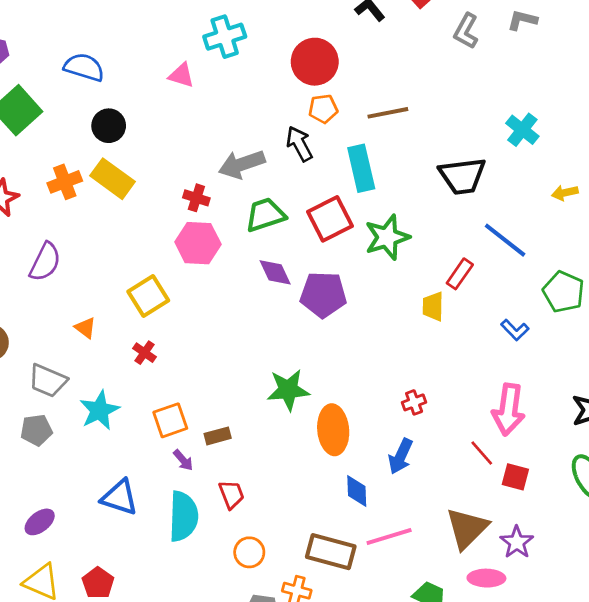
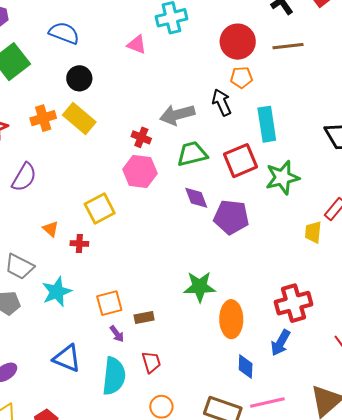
brown line: (388, 113) -> (288, 46), moved
red cross: (145, 353) -> (79, 244), moved, turned -36
red cross: (414, 402) -> (294, 303), size x2.0

